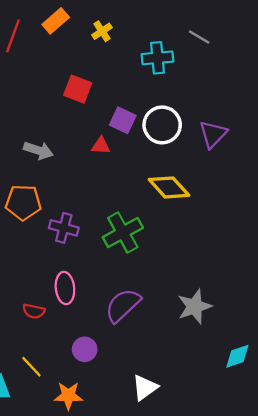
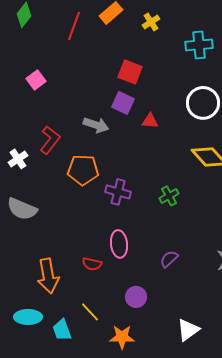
purple square: (123, 120) -> (123, 103), moved
green cross: (123, 232) -> (169, 196), size x0.6
purple semicircle: (123, 305) -> (169, 259), size x0.6

